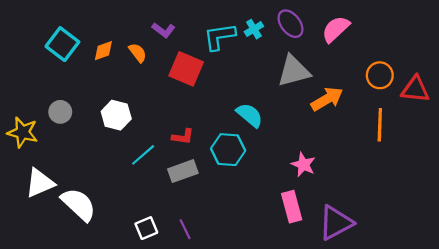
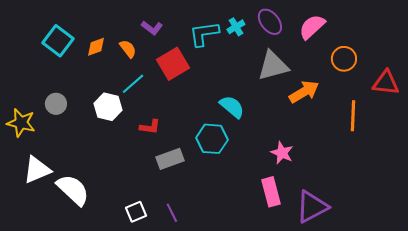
red square: (186, 69) -> (173, 64), turned 36
orange circle: (380, 75) -> (344, 59), moved
red L-shape: (183, 137) -> (150, 127), moved
cyan line: (143, 155) -> (133, 84), moved

